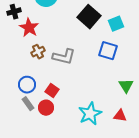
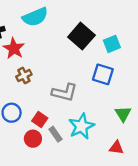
gray L-shape: (64, 57) -> (65, 92), moved
gray rectangle: (28, 104) -> (55, 134), moved
cyan star: (90, 114) -> (81, 126), moved

